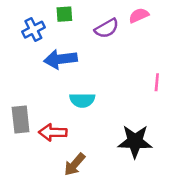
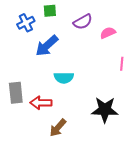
pink semicircle: (139, 15) -> (108, 33), moved
blue arrow: (60, 59) -> (47, 46), turned -35

